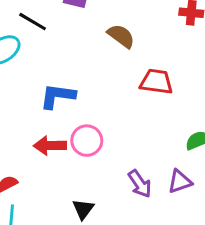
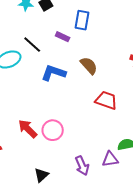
blue L-shape: (58, 96) -> (54, 73), moved
red arrow: (50, 146) -> (28, 129), turned 35
purple triangle: (180, 181) -> (110, 159), moved

